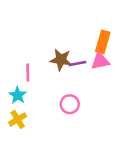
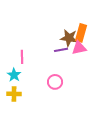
brown star: (61, 60) -> (69, 38), moved
yellow cross: (18, 119) -> (14, 94), turned 32

